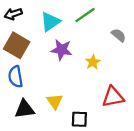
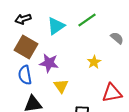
purple star: (61, 50) -> (49, 63), moved
yellow triangle: (55, 101) -> (61, 86), moved

